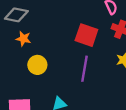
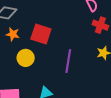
red square: (86, 35) -> (41, 34), moved

